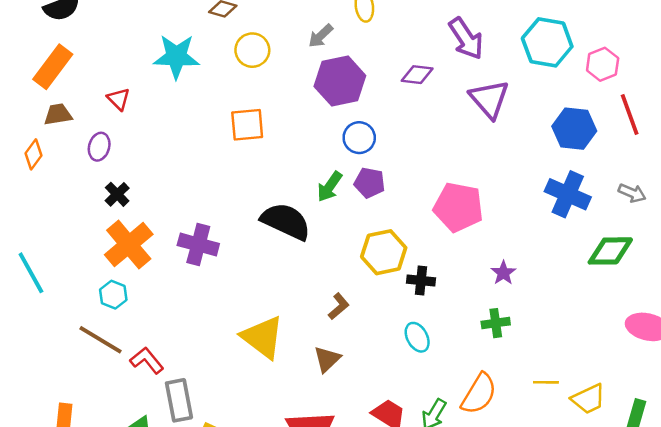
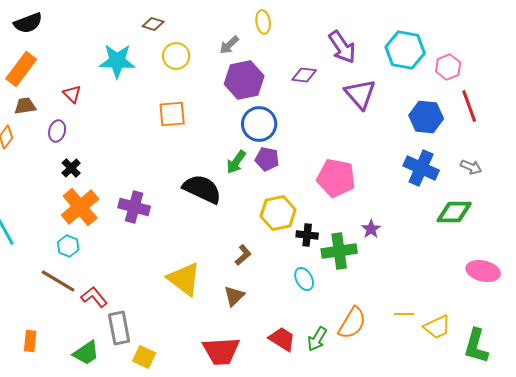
blue circle: (359, 138) -> (259, 124), size x1.4
green cross: (496, 323) -> (339, 251), moved, size x1.6

